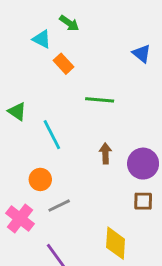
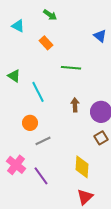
cyan triangle: (42, 39) -> (18, 26), moved
brown square: (143, 201) -> (101, 138), turned -32
pink cross: (20, 219) -> (16, 165), moved

